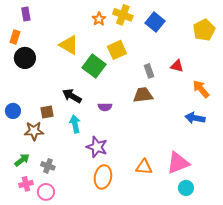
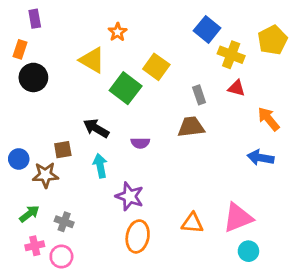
yellow cross: (123, 15) -> (231, 55), moved
orange star: (99, 19) -> (118, 32), moved
yellow square: (117, 50) -> (156, 67), turned -30
blue circle: (13, 111) -> (19, 159), moved

